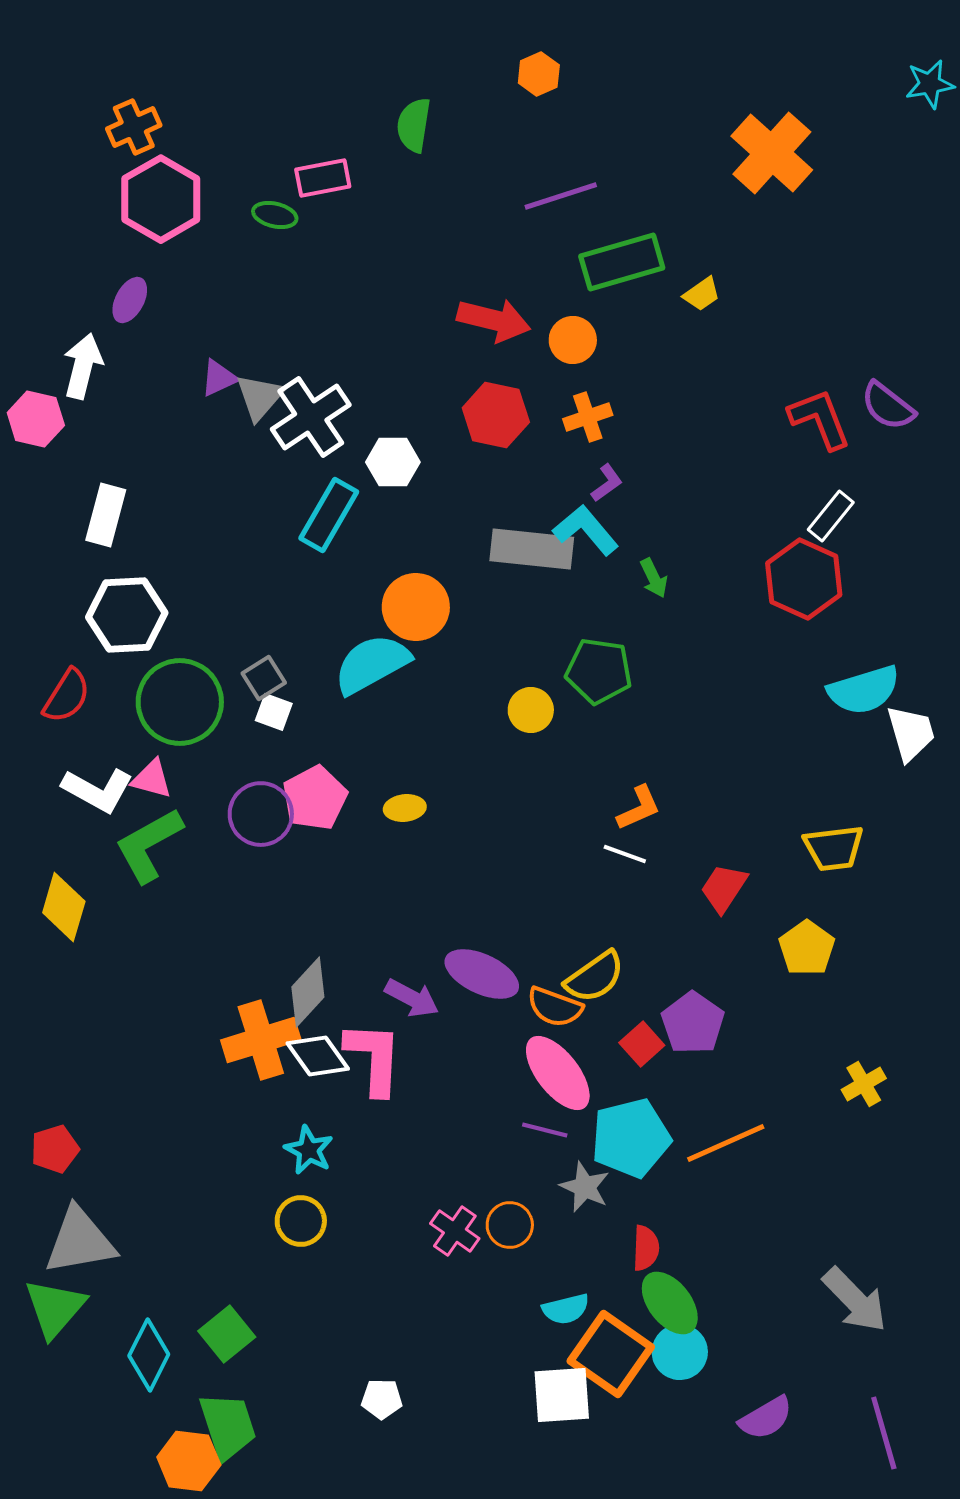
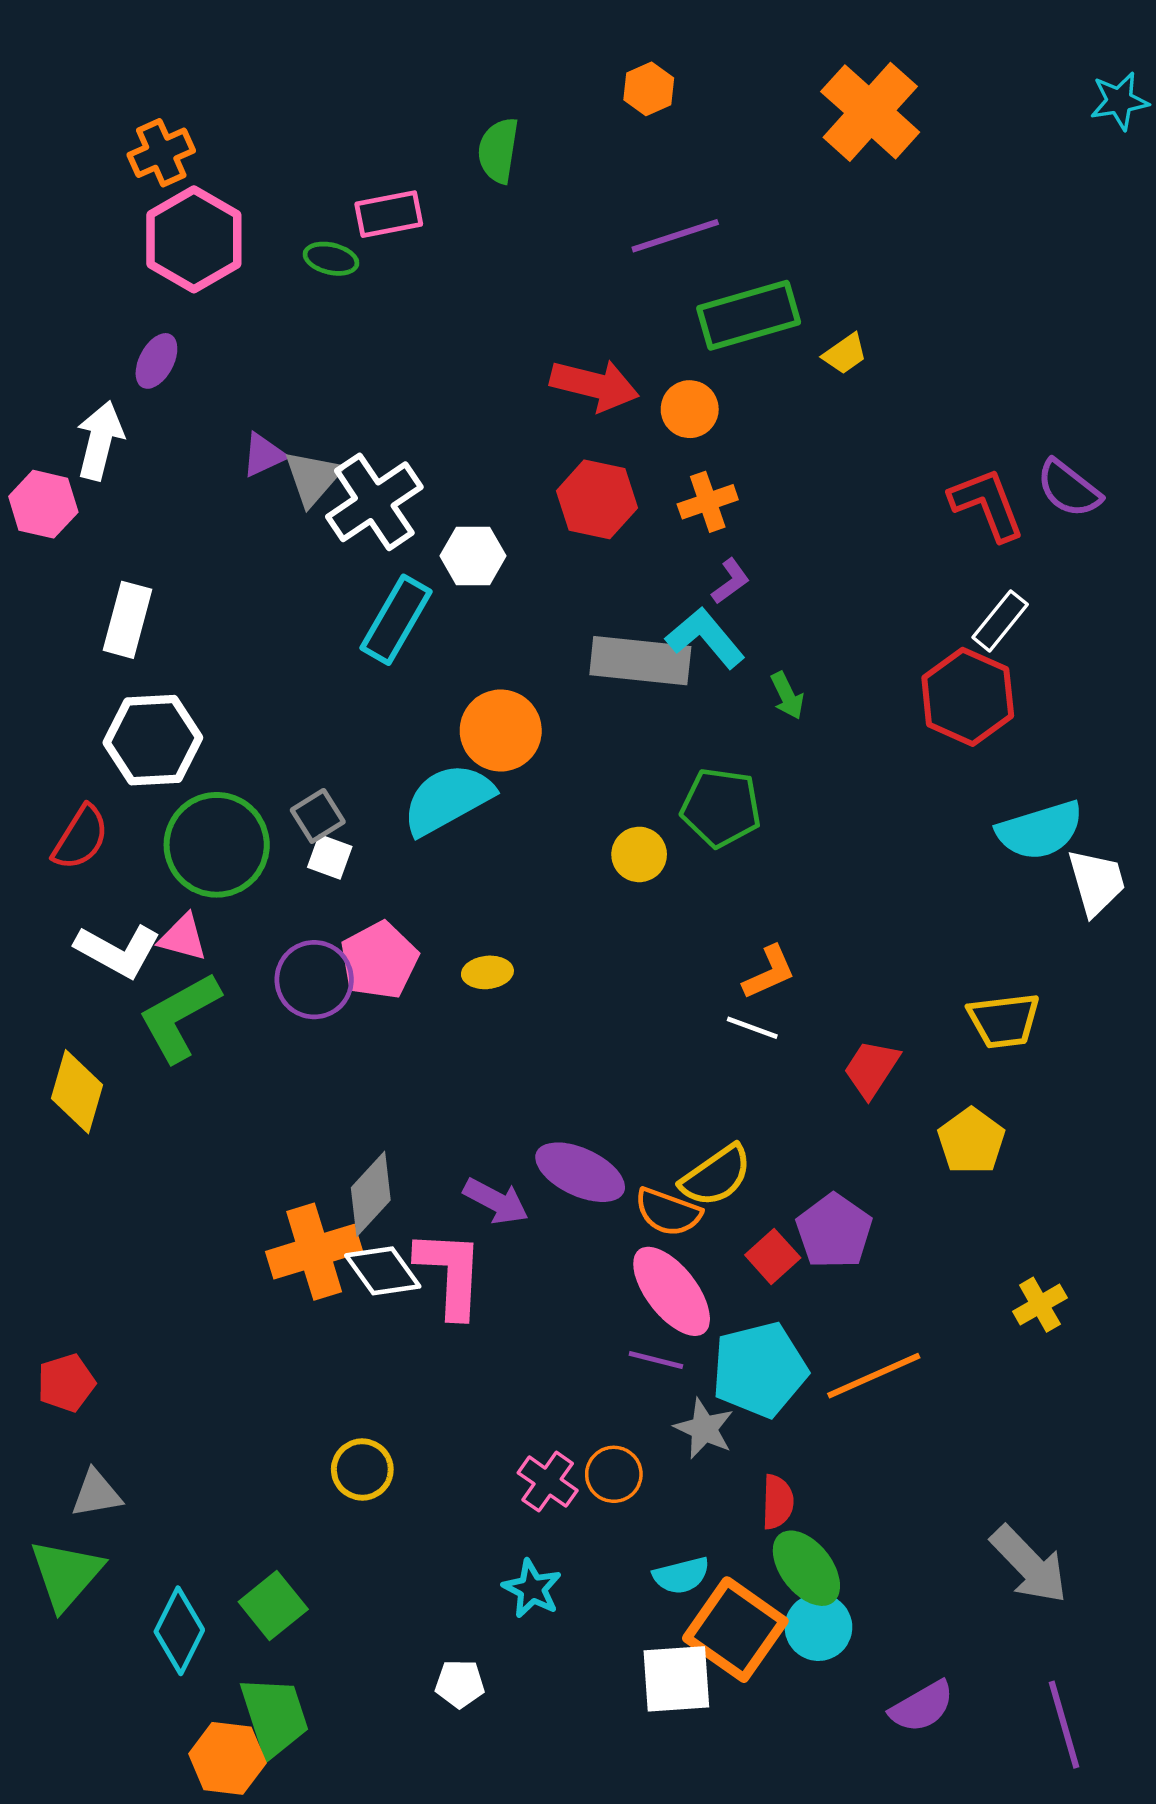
orange cross: (772, 153) -> (870, 112), moved
cyan star: (309, 1150) -> (532, 1589), moved
gray triangle: (80, 1241) -> (96, 1494), size x0.6

